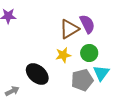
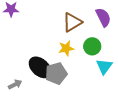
purple semicircle: (87, 24) -> (103, 17), moved
gray pentagon: (82, 80) -> (56, 73), moved

